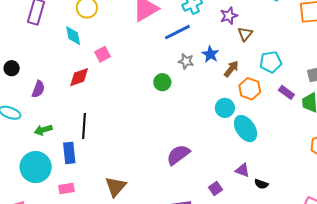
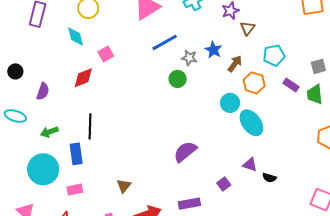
blue line: (177, 32) -> (165, 42), moved
green circle: (162, 82) -> (178, 79), moved
brown triangle: (116, 187) -> (124, 186), size x0.7

